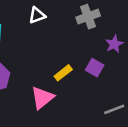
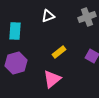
yellow rectangle: (63, 73) -> (59, 52), moved

